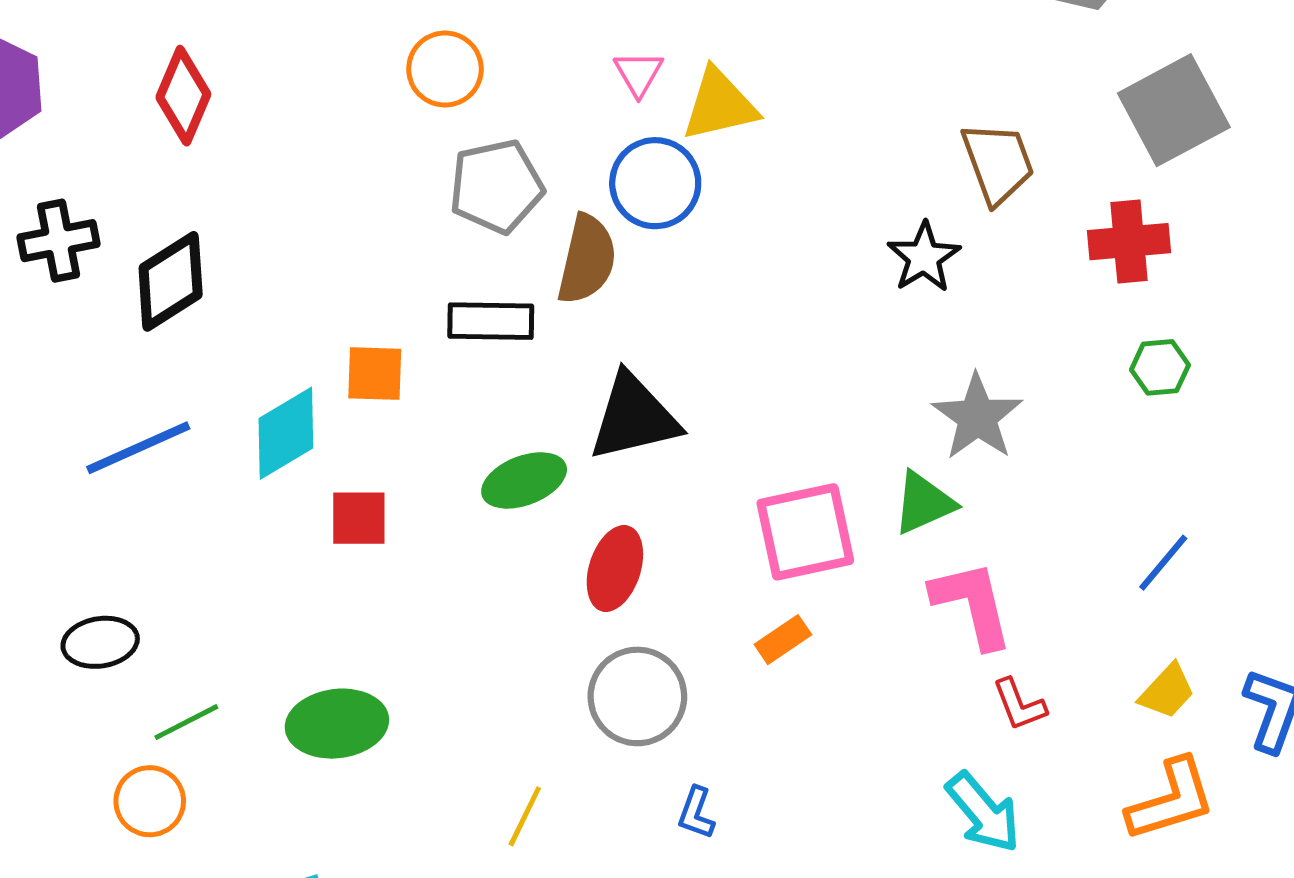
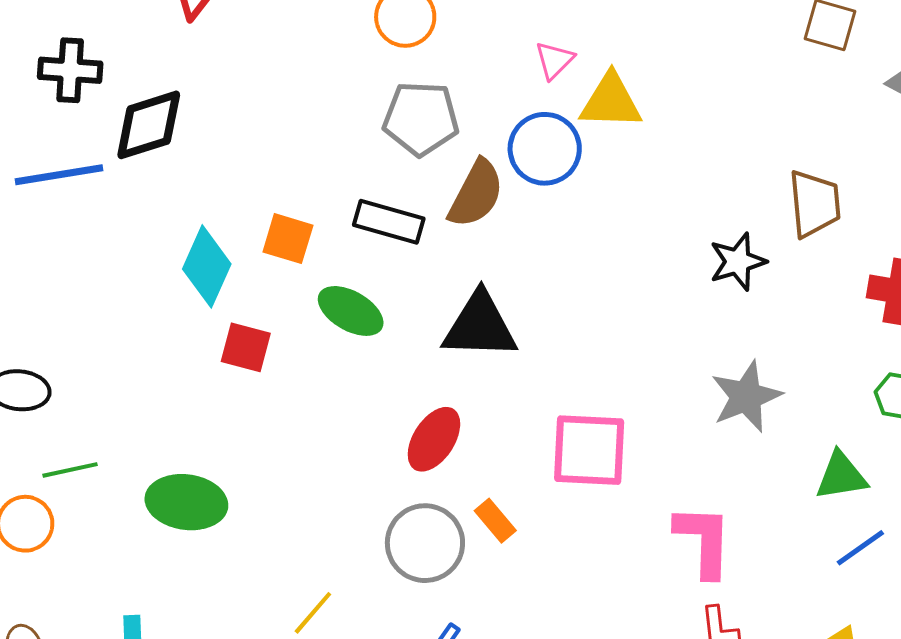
cyan diamond: (286, 433) -> (207, 266), turned -50
blue line: (138, 448) -> (59, 175), moved
green ellipse: (524, 480) -> (351, 311), moved, turned 36
green triangle: (924, 503) -> (841, 476), moved
orange rectangle: (783, 640) -> (495, 521), moved, turned 69

